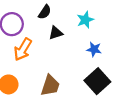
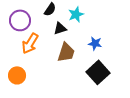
cyan star: (85, 20) -> (76, 14), moved
brown trapezoid: (50, 86) -> (66, 52), moved

